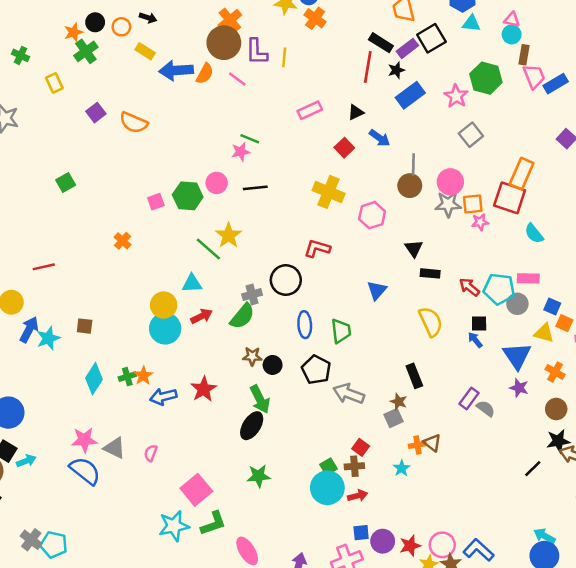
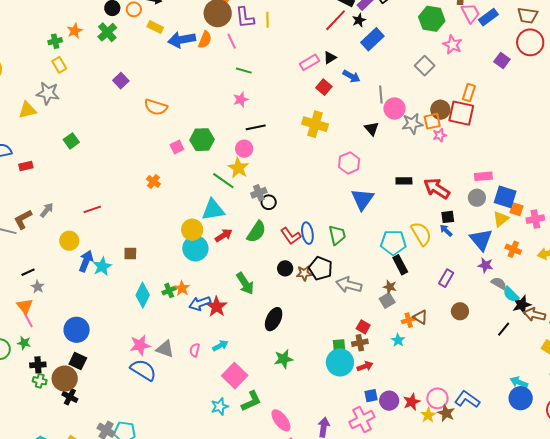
orange star: (73, 32) -> (75, 31), moved
green cross: (21, 55) -> (55, 41), turned -32
red line: (368, 67) -> (336, 20), turned 40
pink line: (237, 79) -> (232, 41), turned 35
yellow rectangle: (54, 83) -> (59, 65), moved
pink star: (456, 96) -> (452, 45), moved
pink rectangle: (310, 110) -> (309, 62), moved
orange semicircle: (134, 123) -> (156, 107), moved
green line: (250, 139) -> (244, 71), moved
orange rectangle: (522, 174) -> (469, 93), size x0.7
pink circle: (450, 182) -> (394, 108), moved
green square: (66, 183) -> (71, 141), moved
pink circle: (217, 183) -> (244, 149), moved
brown circle: (410, 186) -> (440, 110), moved
pink hexagon: (372, 215) -> (349, 163), moved
cyan semicircle: (534, 233) -> (511, 294), moved
red L-shape: (317, 248) -> (291, 236), moved, turned -135
black triangle: (414, 248) -> (372, 129), moved
black circle: (286, 280) -> (269, 202), moved, size x0.6
cyan triangle: (192, 283) -> (213, 210), size x1.4
red arrow: (469, 287) -> (437, 188), size x1.5
cyan pentagon: (499, 289) -> (393, 243), moved
blue triangle: (377, 290) -> (362, 199), size x1.4
gray cross: (252, 295) -> (259, 193), moved
blue square: (552, 307) -> (505, 197), size x1.6
yellow semicircle: (431, 322) -> (421, 234), moved
yellow triangle: (544, 333) -> (501, 219), turned -48
brown star: (252, 356) -> (304, 273), moved
red star: (204, 389) -> (217, 307), moved
green arrow: (260, 399) -> (245, 283), moved
gray semicircle: (486, 408) -> (499, 283), moved
brown circle: (556, 409) -> (460, 311), moved
cyan arrow: (26, 461) -> (220, 346), moved
green square: (328, 467) -> (339, 345), turned 32
cyan star: (174, 526) -> (220, 407), size x0.7

